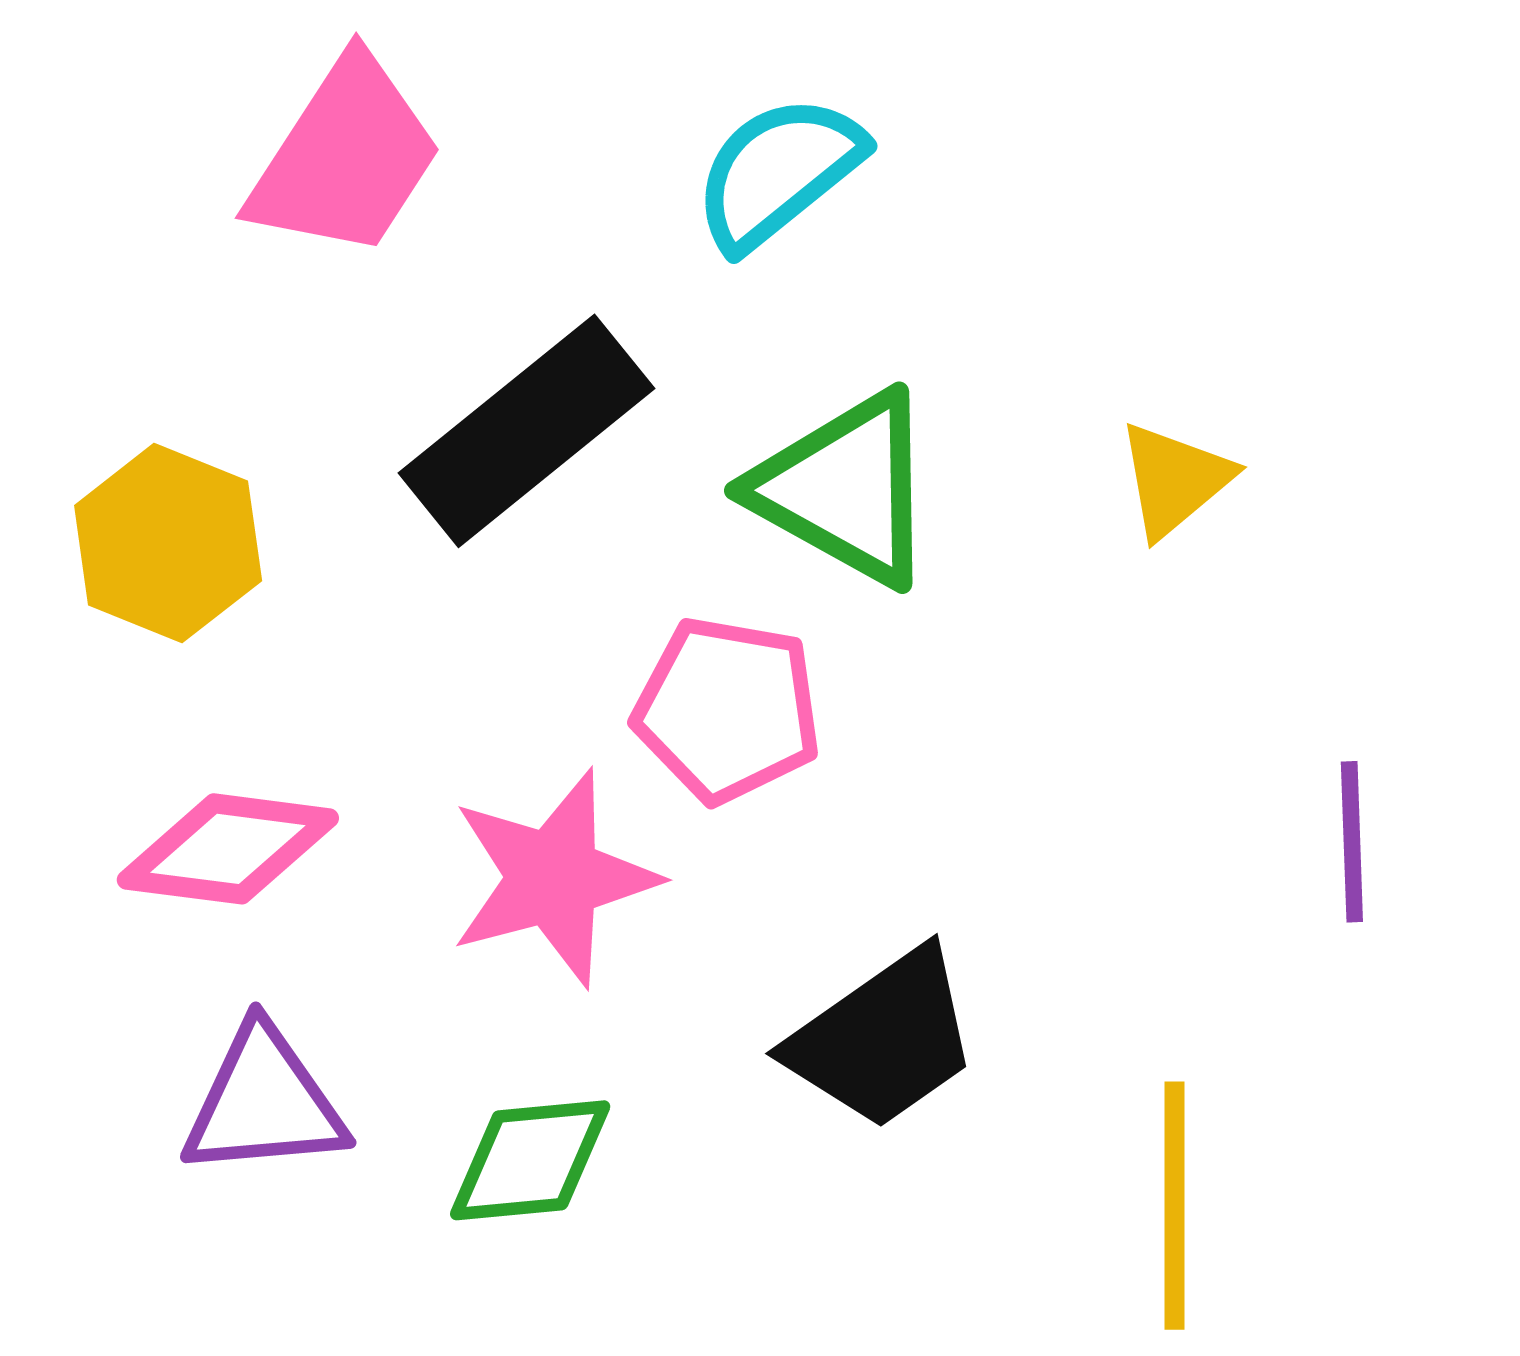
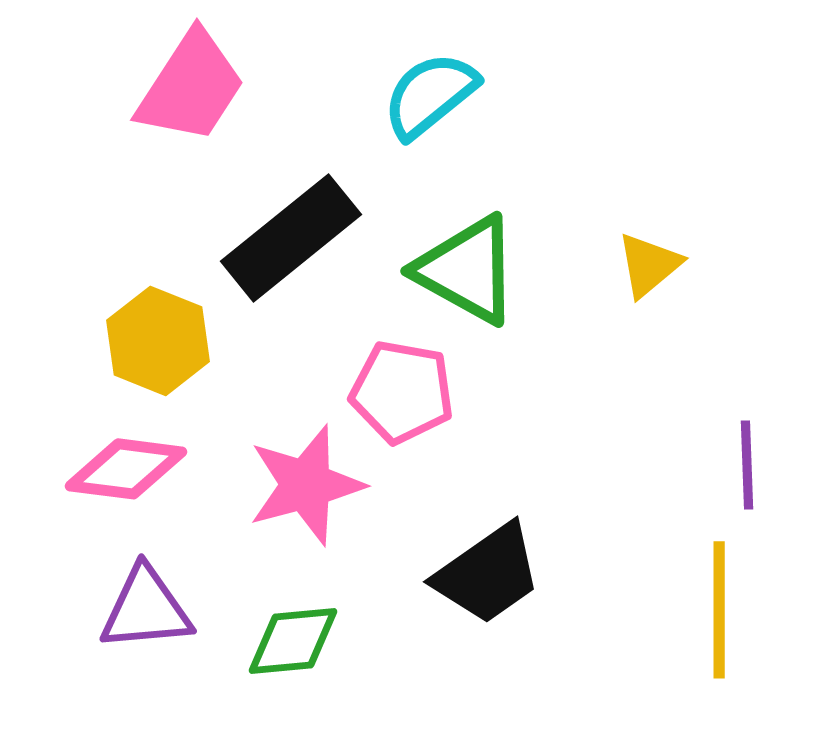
yellow hexagon: (168, 543) -> (158, 341), moved
yellow line: (1175, 1206) -> (719, 610), moved

